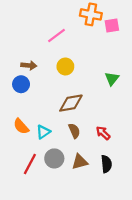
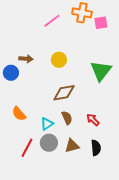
pink line: (57, 35) -> (52, 21), moved
green triangle: (112, 79) -> (101, 71), size x1.6
blue circle: (21, 84) -> (11, 73), moved
cyan triangle: (43, 132) -> (47, 124), moved

